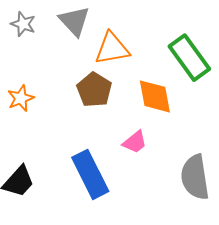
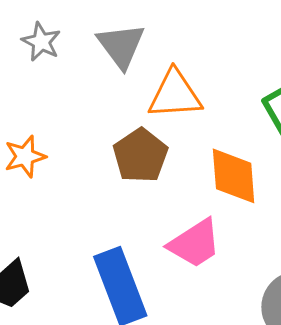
pink trapezoid: (135, 142) -> (195, 243), size x1.4

